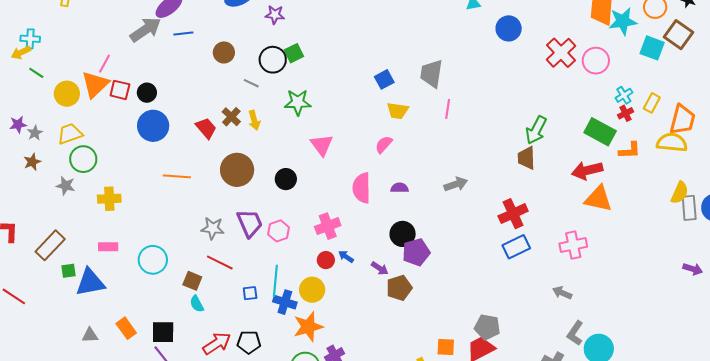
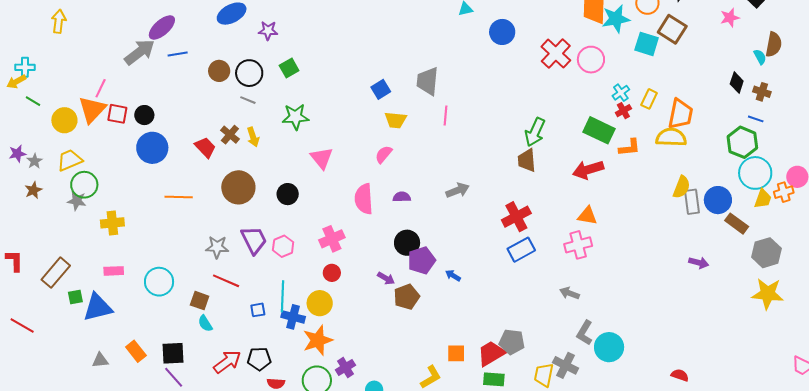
black circle: (273, 60) -> (249, 73), moved
gray star: (66, 186) -> (77, 201), moved
orange triangle: (598, 199) -> (587, 216), moved, size x0.7
blue arrow: (346, 257) -> (453, 275), moved
gray pentagon: (487, 327) -> (512, 342), moved

